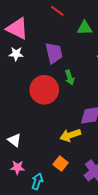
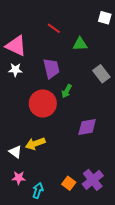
green arrow: (70, 77) -> (67, 91), turned 48
yellow arrow: (70, 135) -> (35, 144), moved
orange square: (61, 164) -> (69, 183), moved

